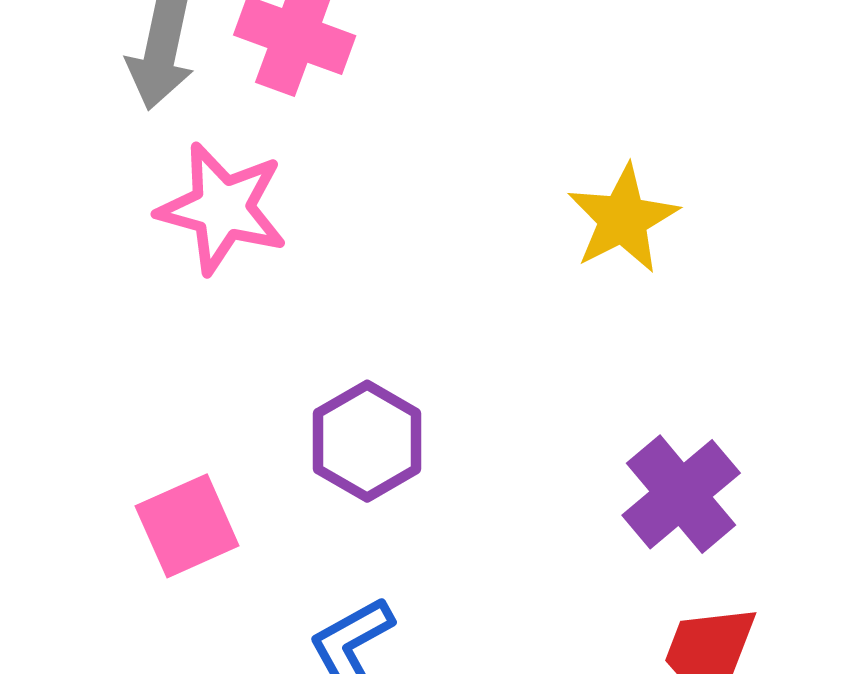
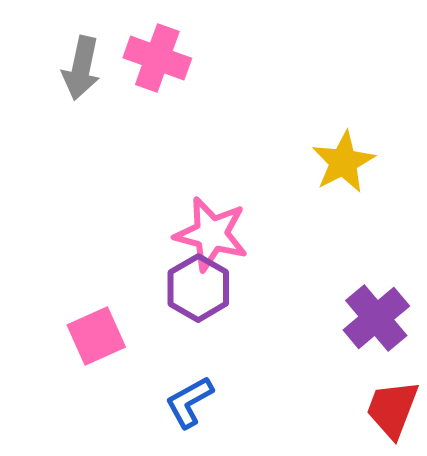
pink star: (222, 208) -> (211, 234), moved

